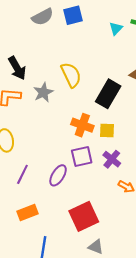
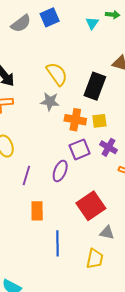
gray star: (43, 92) -> (50, 102), moved, turned -30
orange rectangle: (28, 213) -> (37, 211), turned -60

